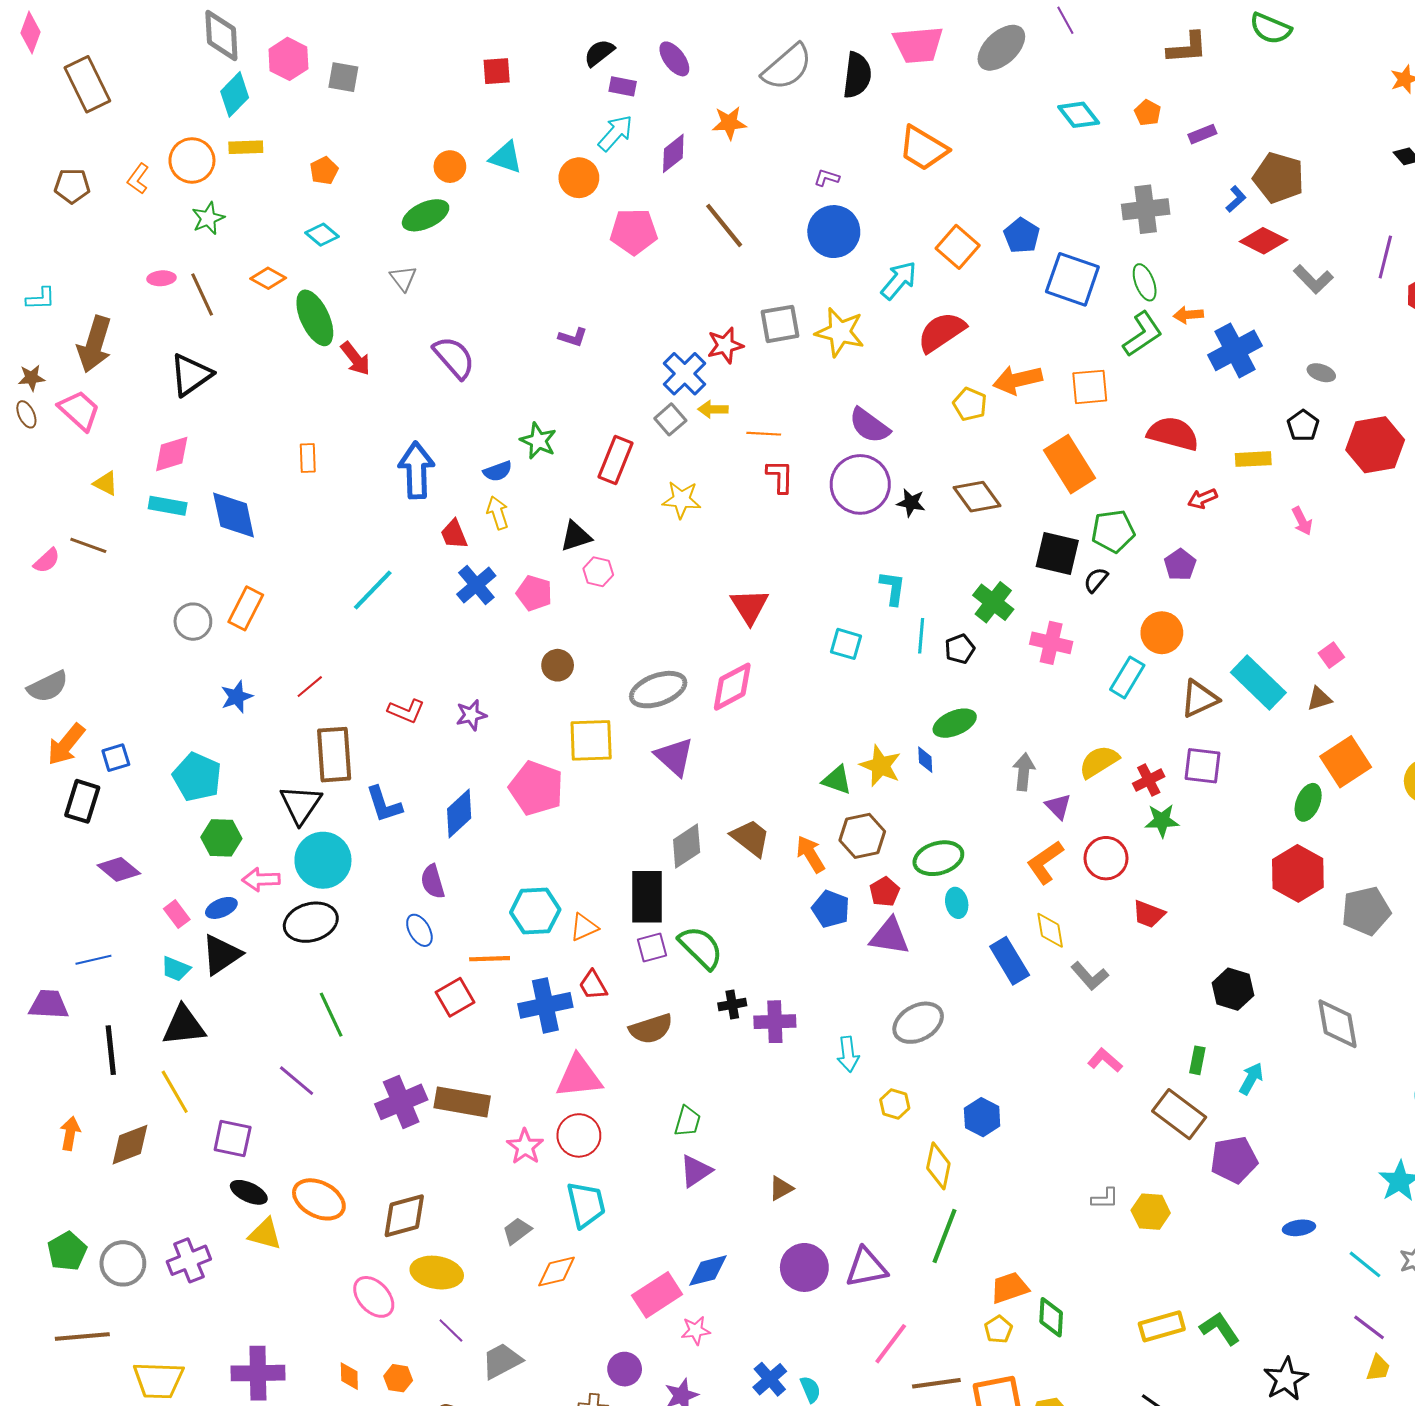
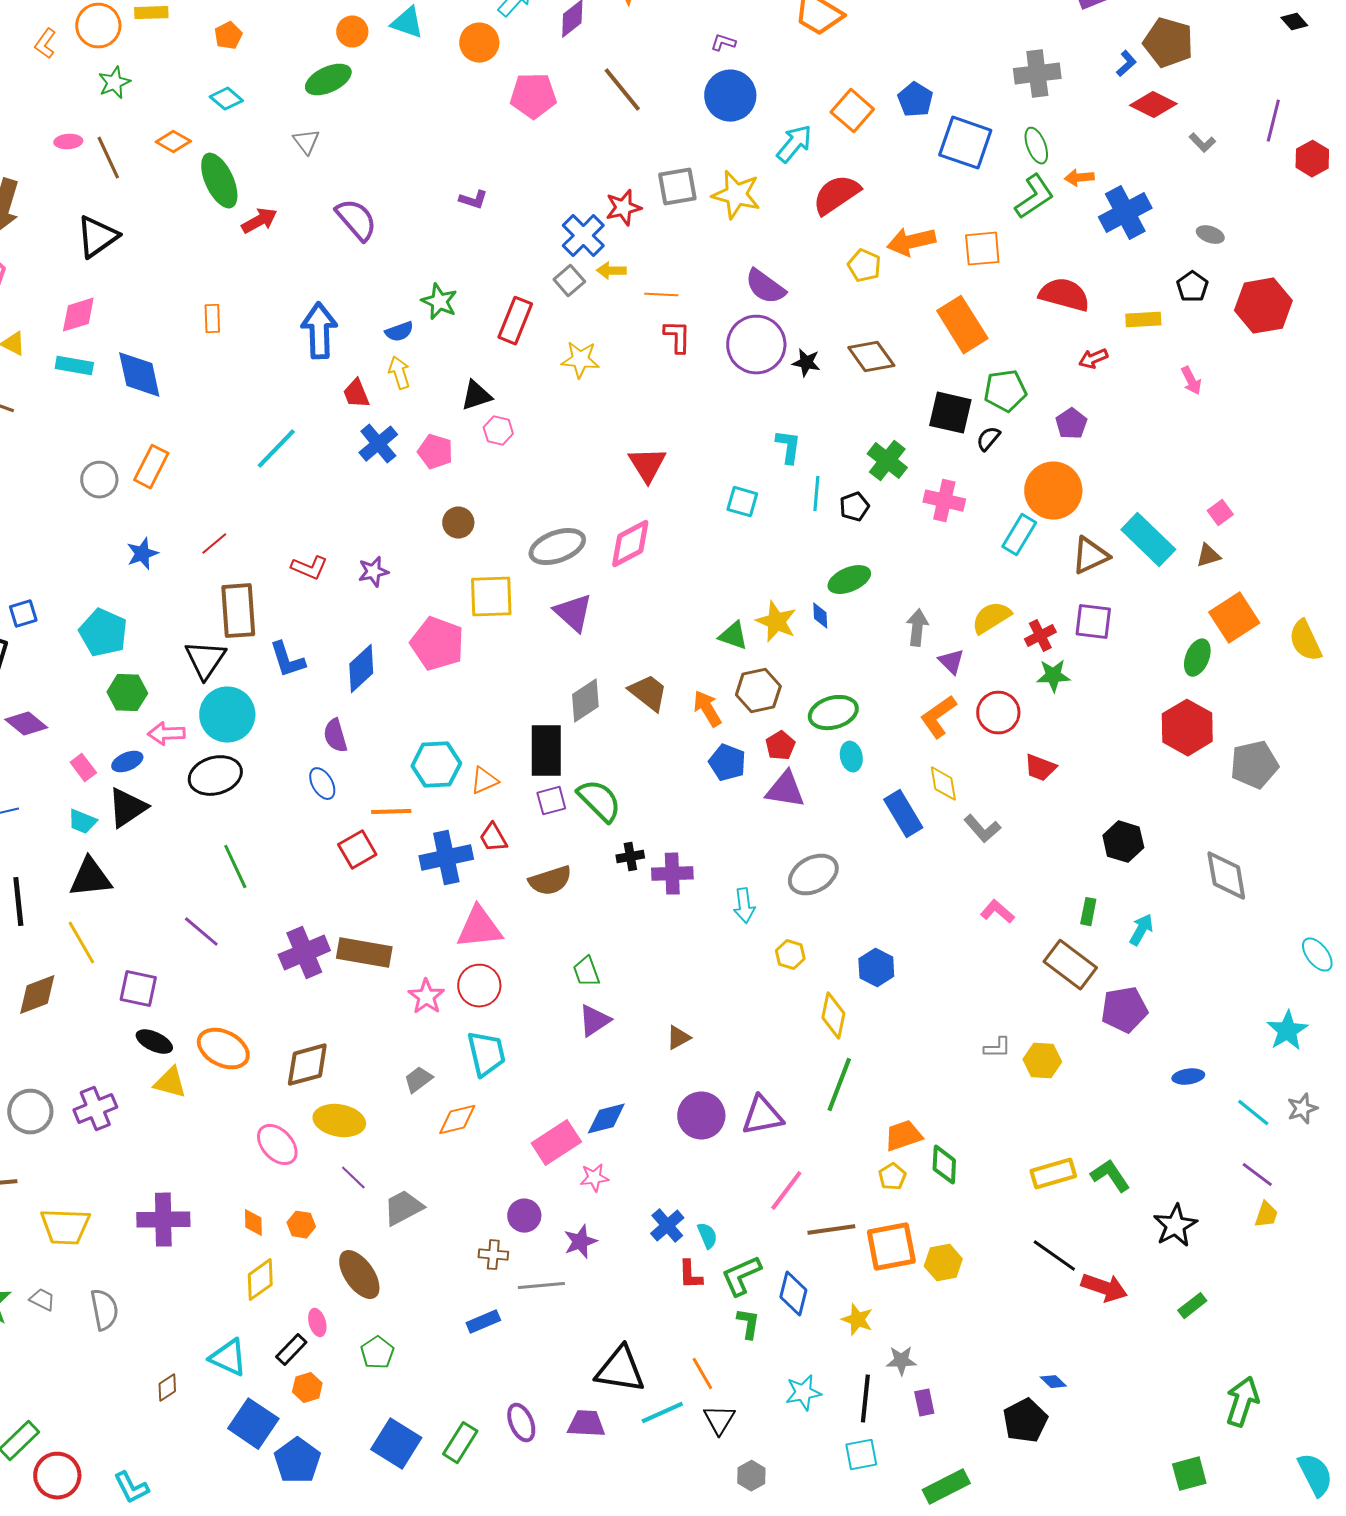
gray L-shape: (1313, 279) -> (1202, 143), size x0.7
red arrow: (355, 359) -> (259, 221), turned -81
orange circle: (1162, 633) -> (1053, 491), size x1.4
green trapezoid: (688, 1121) -> (586, 972), turned 144

